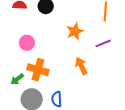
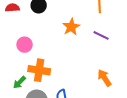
purple line: (103, 43) -> (101, 35), turned 56
orange arrow: (81, 66) -> (104, 78), moved

